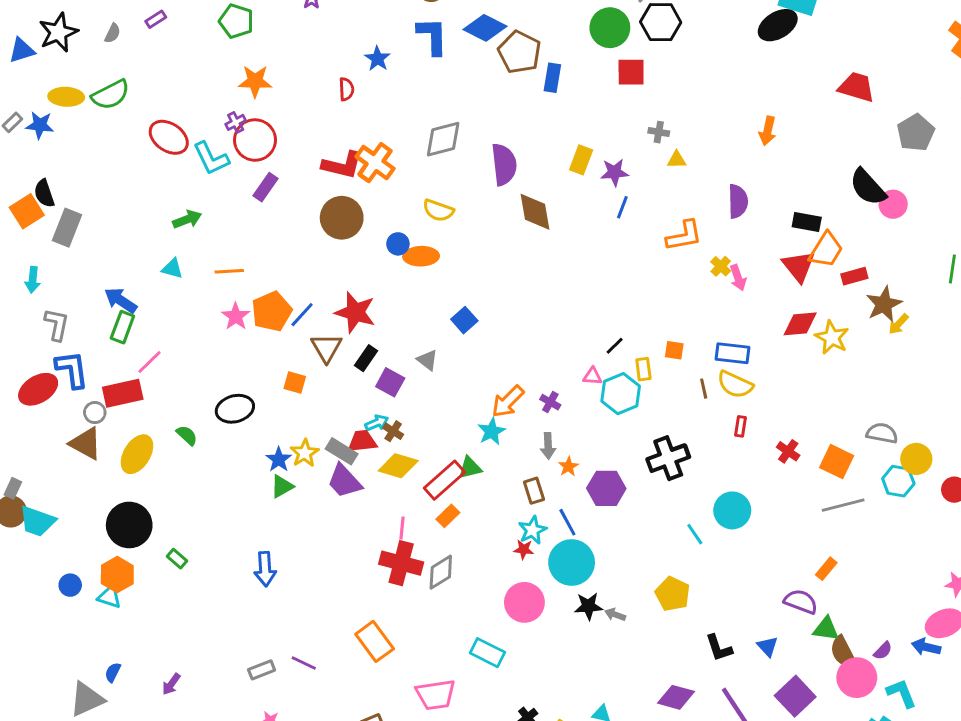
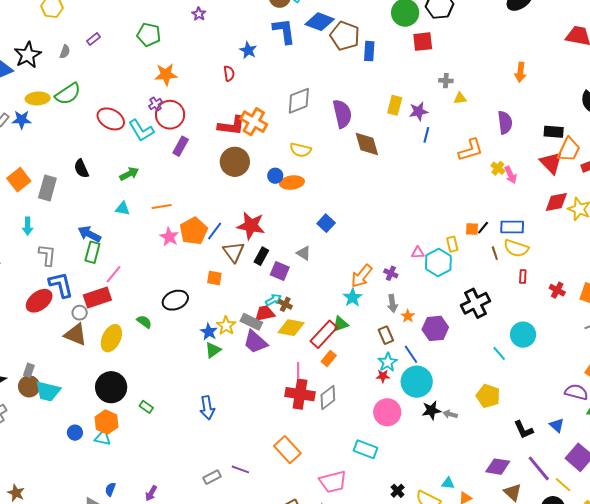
black semicircle: (44, 193) -> (81, 169), moved
black line: (615, 346) -> (483, 228), moved

